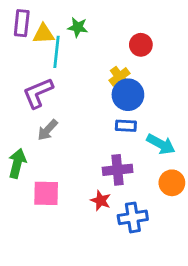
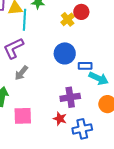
yellow cross: (119, 77) -> (68, 19), moved
blue circle: (128, 95) -> (65, 53), moved
blue rectangle: (126, 126) -> (85, 66), moved

